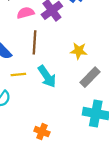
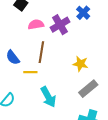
yellow line: (18, 75) -> (30, 72), moved
cyan arrow: (47, 76) -> (48, 97), moved

